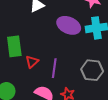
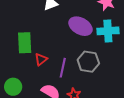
gray hexagon: (92, 70) -> (88, 62), moved

